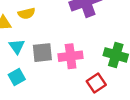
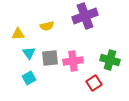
yellow semicircle: (27, 13) -> (47, 26), moved

